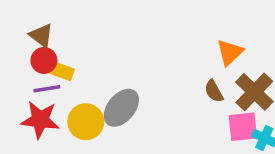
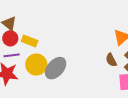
yellow rectangle: (60, 71) -> (30, 41), moved
yellow circle: (86, 122) -> (36, 65), moved

